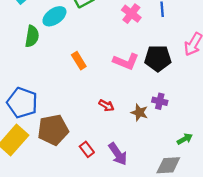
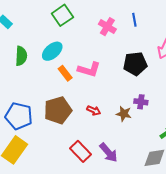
cyan ellipse: (54, 16) -> (52, 51), moved
pink L-shape: (126, 61) -> (89, 69), moved
brown pentagon: (53, 130) -> (58, 110), moved
red rectangle: (87, 149) -> (81, 151), size x1.5

